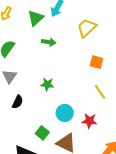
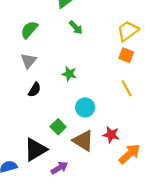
yellow trapezoid: (87, 28) -> (128, 31), moved
green arrow: (49, 42) -> (76, 27), turned 32
red star: (89, 121) -> (111, 135), moved

